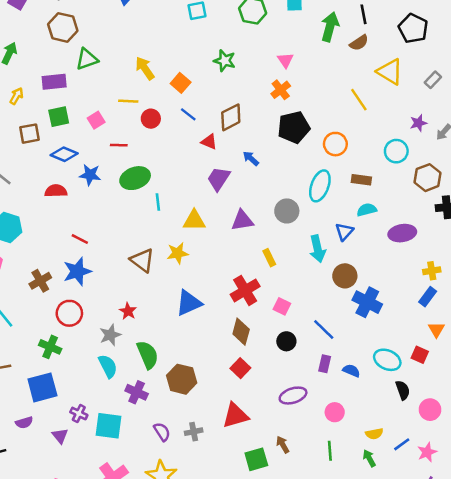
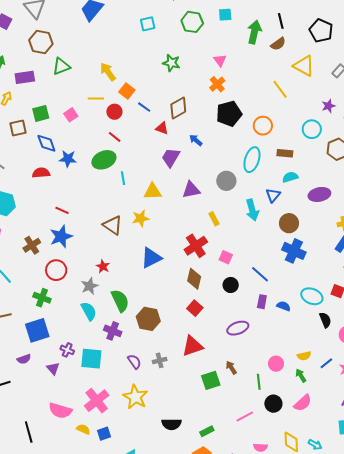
purple rectangle: (54, 82) -> (25, 77), moved
orange square: (181, 83) -> (127, 91), moved
red line: (119, 145) -> (115, 137), moved, turned 40
blue diamond: (64, 154) -> (46, 143), turned 50
brown circle: (345, 276) -> (289, 223), moved
pink circle: (335, 412) -> (276, 364), moved
green line: (330, 451) -> (259, 382), moved

